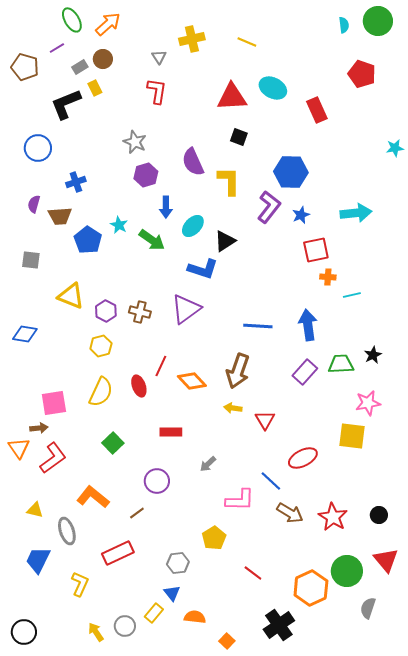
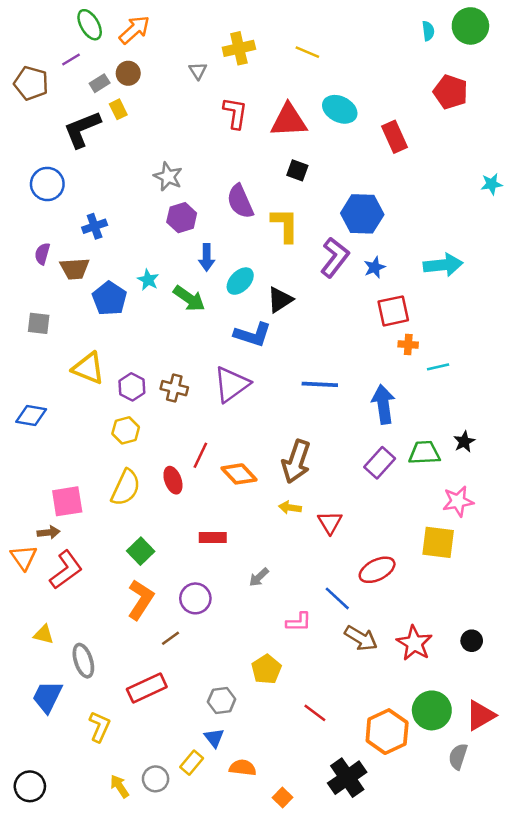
red L-shape: (157, 91) -> (235, 113), moved
blue line: (258, 326) -> (320, 384), moved
orange L-shape: (93, 497) -> (141, 600), moved, turned 84
pink L-shape: (240, 500) -> (299, 622), size x0.7
red triangle: (386, 560) -> (480, 715), moved, turned 40

